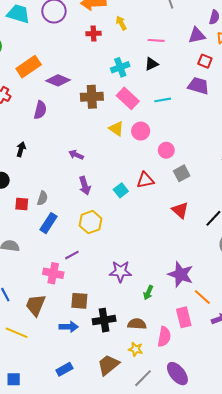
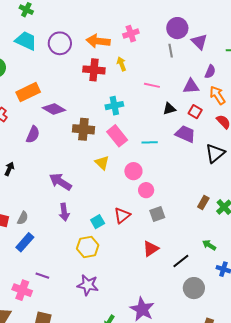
red cross: (93, 33) -> (94, 70), size x1.5
black triangle: (152, 64) -> (169, 109), moved
pink circle: (141, 131) -> (133, 171), moved
purple arrow: (76, 155) -> (60, 182), size x1.6
red triangle: (145, 180) -> (122, 215), turned -36
red triangle: (180, 210) -> (151, 249), turned 36
yellow hexagon: (91, 222) -> (88, 247), moved
purple line: (72, 255) -> (42, 276), turned 40
purple star: (120, 271) -> (88, 285), moved

